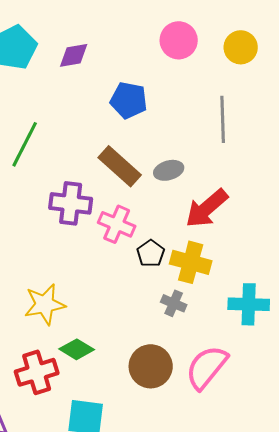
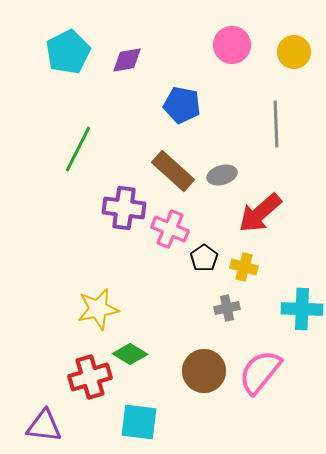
yellow cross: (191, 262) -> (244, 267), size x0.7
gray cross: (174, 303) -> (227, 308), turned -35

